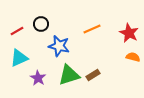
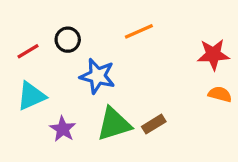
orange line: (92, 29) -> (139, 31), moved
red star: (129, 33) -> (213, 55), turned -30

